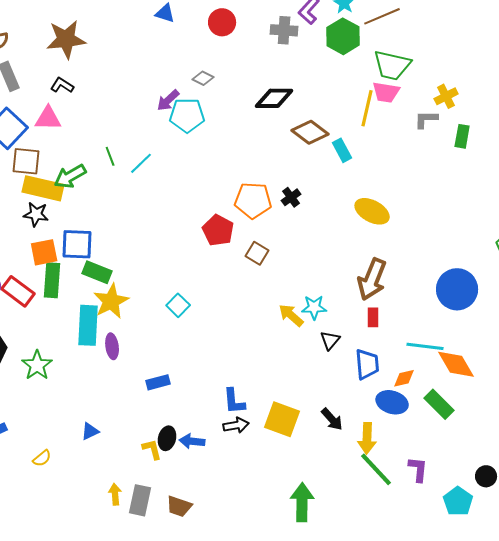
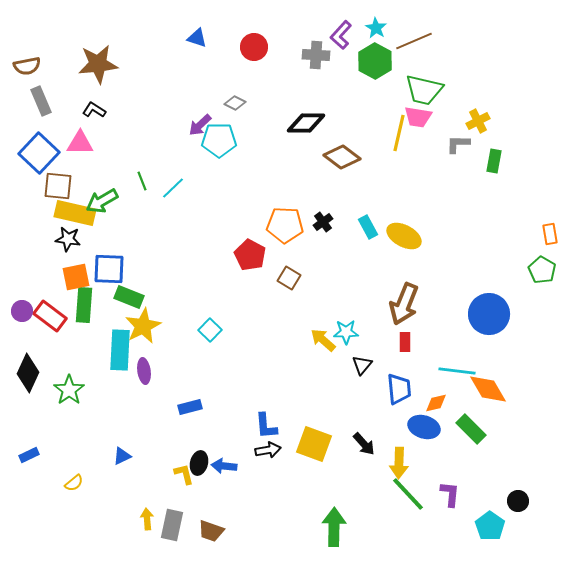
cyan rectangle: (342, 150) -> (368, 227), moved

